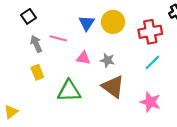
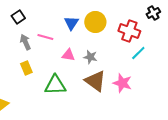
red cross: (150, 32) -> (129, 31), turned 30
cyan line: (152, 62) -> (138, 53), moved
pink star: (150, 102) -> (122, 83), moved

